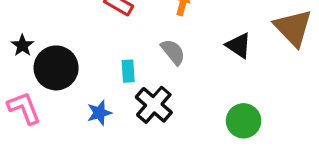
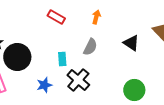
gray semicircle: (173, 52) -> (90, 47), turned 66

